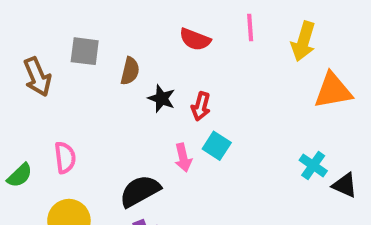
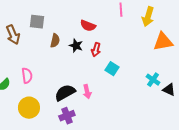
red semicircle: (195, 39) -> (88, 26), moved
brown semicircle: (130, 71) -> (55, 41), moved
cyan square: (217, 146) -> (112, 69), moved
pink arrow: (183, 158) -> (87, 92), moved

